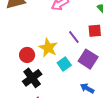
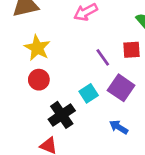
yellow star: (48, 48) -> (37, 48), moved
black cross: (32, 78) -> (62, 115), moved

